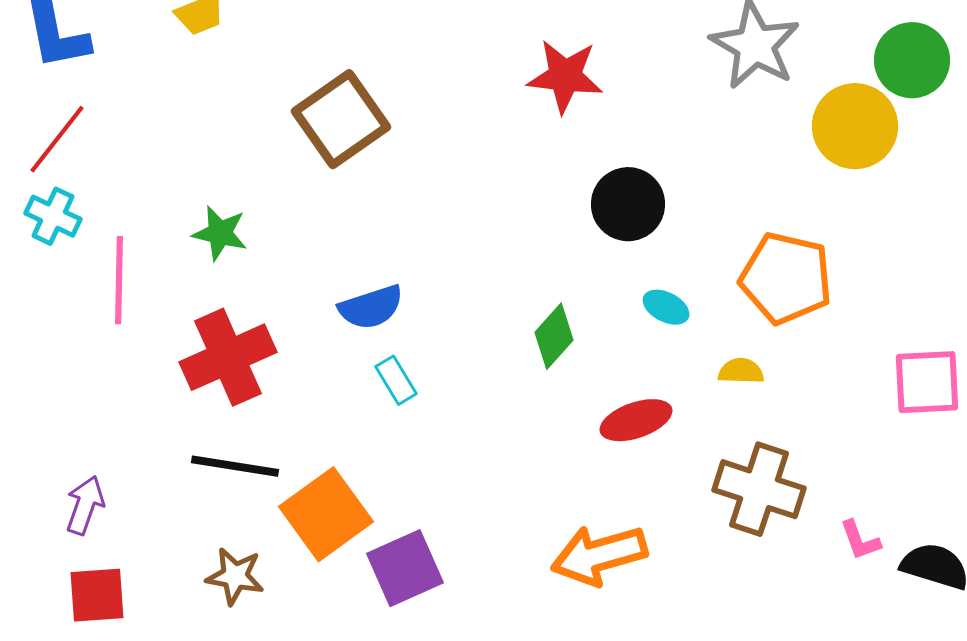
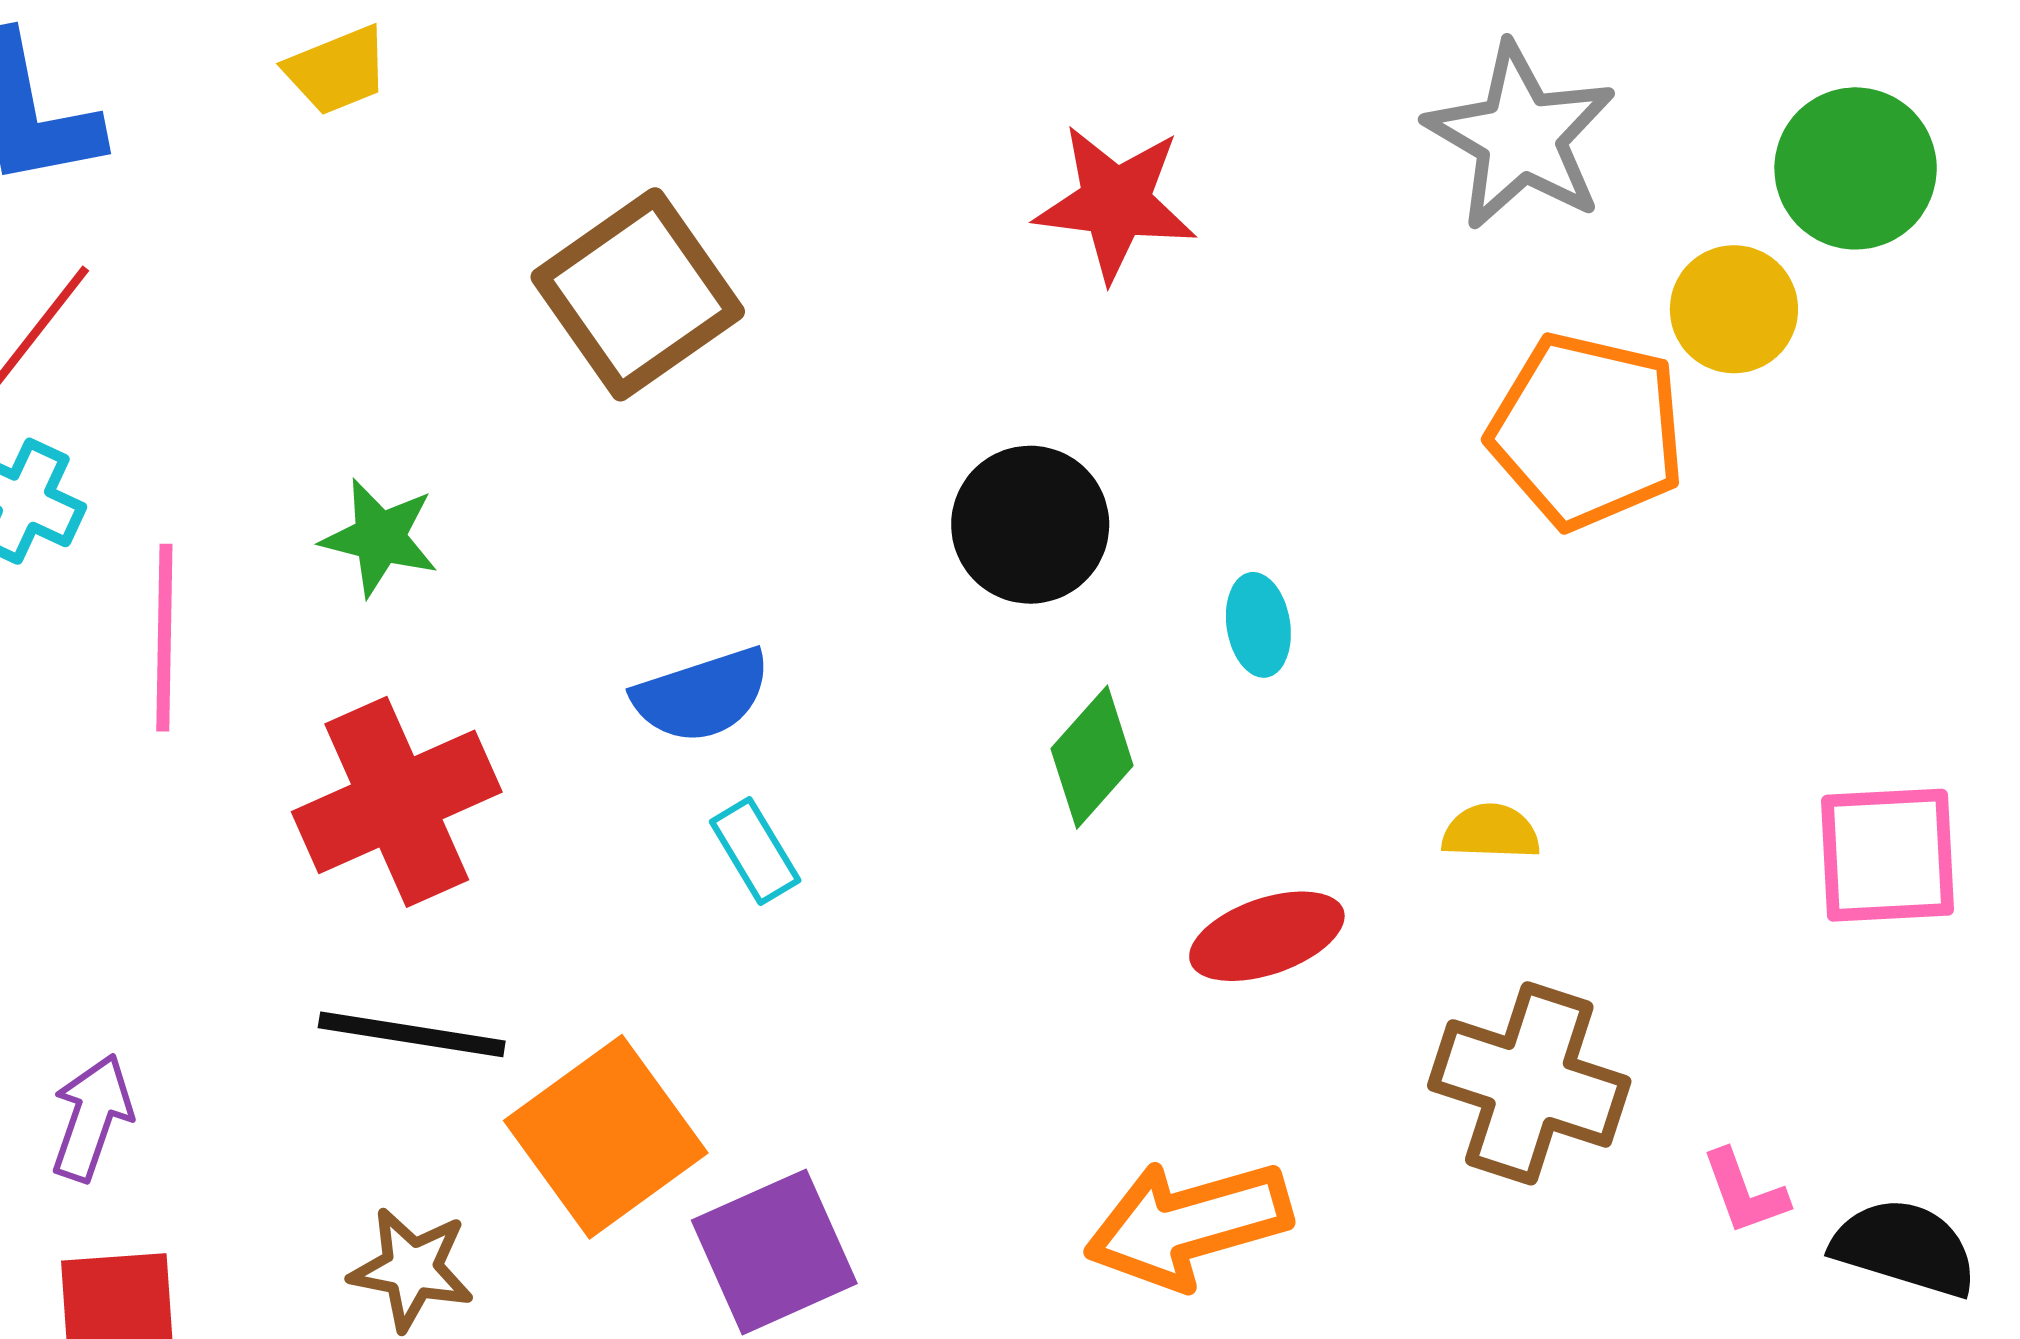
yellow circle: (855, 126) -> (1734, 309), size x0.7
black circle: (628, 204) -> (1030, 525), moved
orange pentagon: (786, 278) -> (1587, 431), moved
cyan ellipse: (666, 307) -> (1258, 625), moved, turned 54

